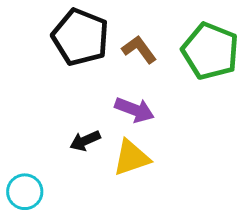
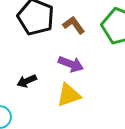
black arrow: (85, 141) -> (27, 81), moved

